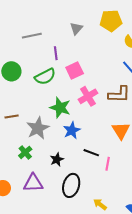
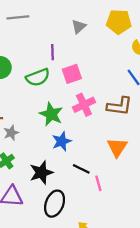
gray line: (32, 36) -> (18, 17), moved
gray star: (38, 128) -> (11, 133), moved, size x0.6
black star: (57, 159) -> (41, 173), size x1.5
pink line: (108, 164) -> (98, 183), turned -32

